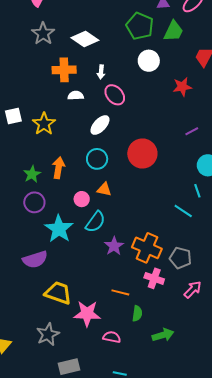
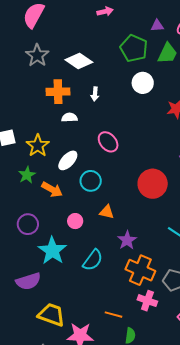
pink ellipse: (115, 95) -> (108, 142), moved
white ellipse: (100, 125) -> (68, 160), moved
red circle: (142, 153) -> (153, 184), moved
orange arrow: (58, 168) -> (52, 190), turned 110
green star: (32, 174) -> (27, 175), moved
orange triangle: (104, 189) -> (107, 212), moved
cyan semicircle: (95, 222) -> (93, 260), moved
purple star: (114, 246) -> (127, 240), moved

